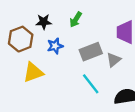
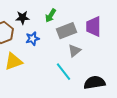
gray rectangle: (91, 52) -> (66, 31), moved
gray triangle: (114, 60) -> (74, 51), moved

